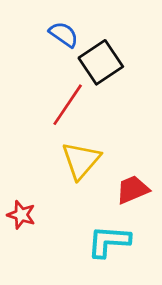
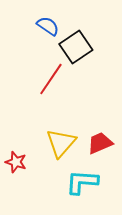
yellow triangle: (81, 160) -> (61, 143), moved

